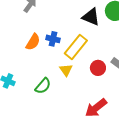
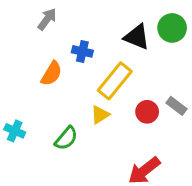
blue cross: (53, 39) -> (82, 51), moved
yellow triangle: (66, 70) -> (100, 115), turned 32

